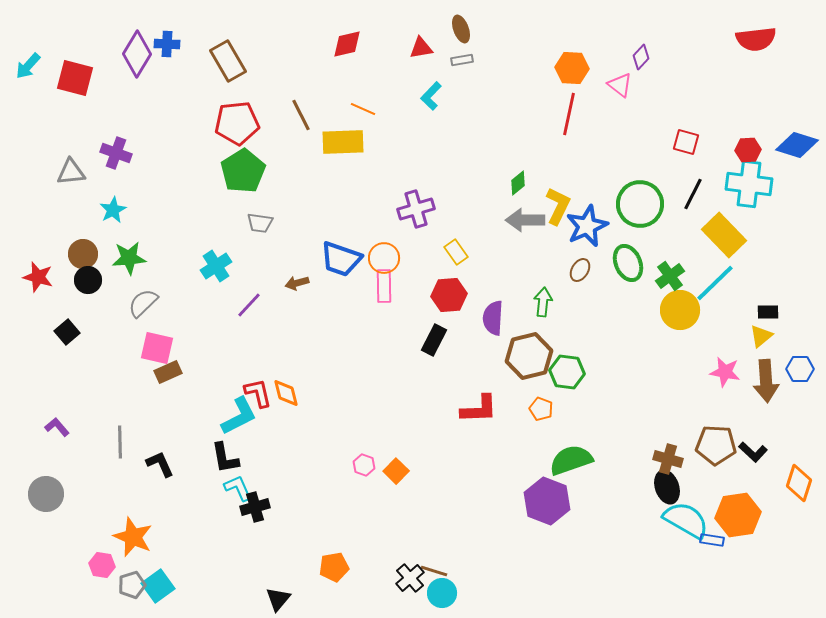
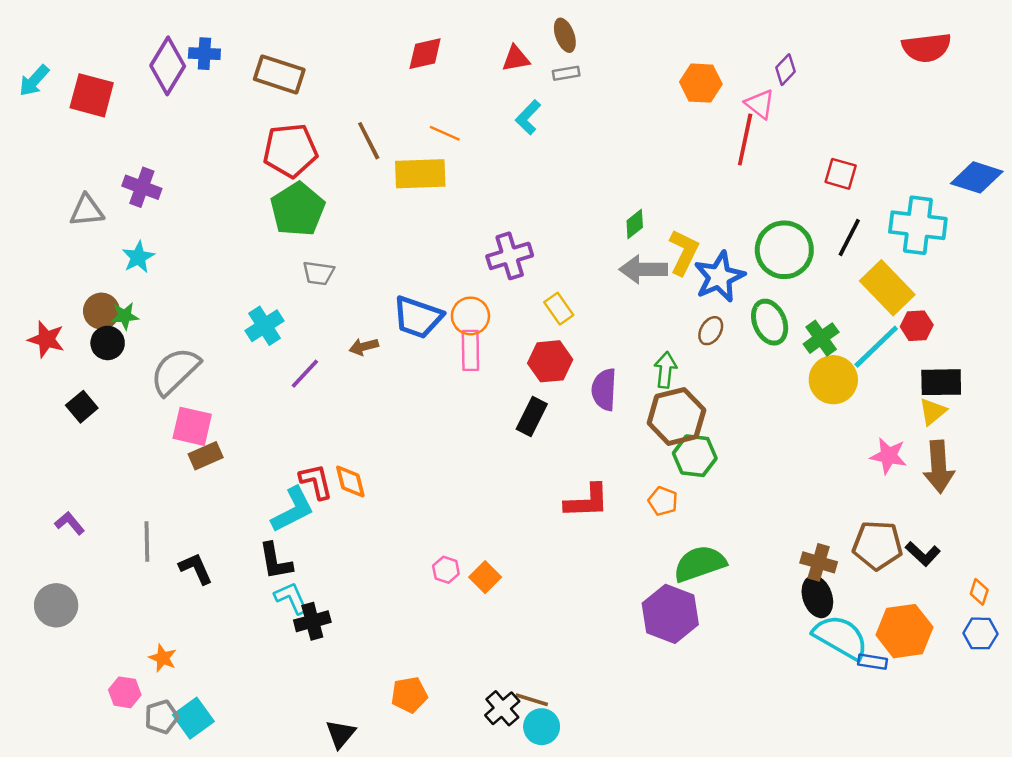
brown rectangle: (228, 61) -> (279, 74), turned -42
red line: (569, 114) -> (745, 139), moved
red hexagon: (748, 150) -> (917, 326), moved
green star: (129, 258) -> (125, 316), moved, size x0.7
gray semicircle: (143, 303) -> (175, 371), size x1.4
black rectangle: (768, 312) -> (941, 382), size x1.6
brown hexagon: (529, 356) -> (676, 417), moved
blue hexagon: (800, 369) -> (980, 633), moved
orange diamond: (799, 483) -> (979, 592), size x0.6
orange star: (133, 537) -> (163, 658), size x0.6

